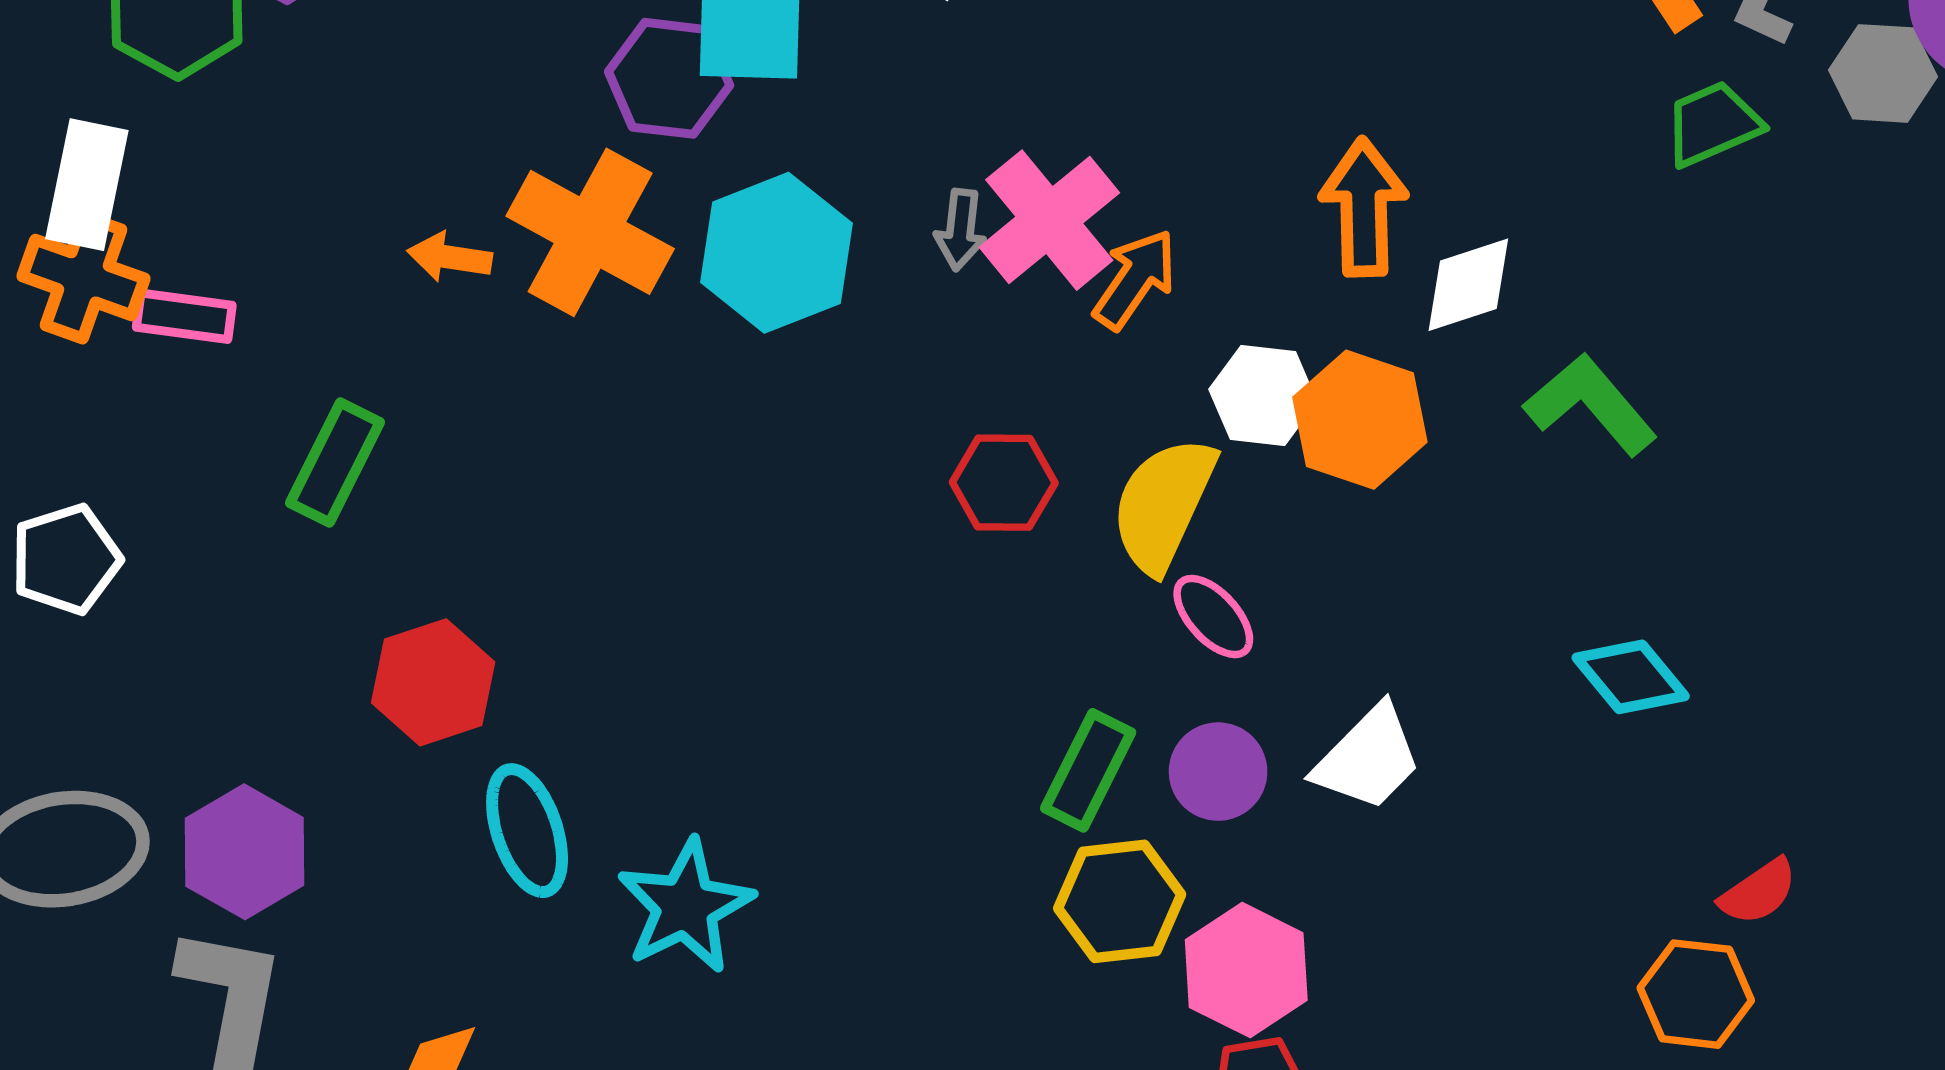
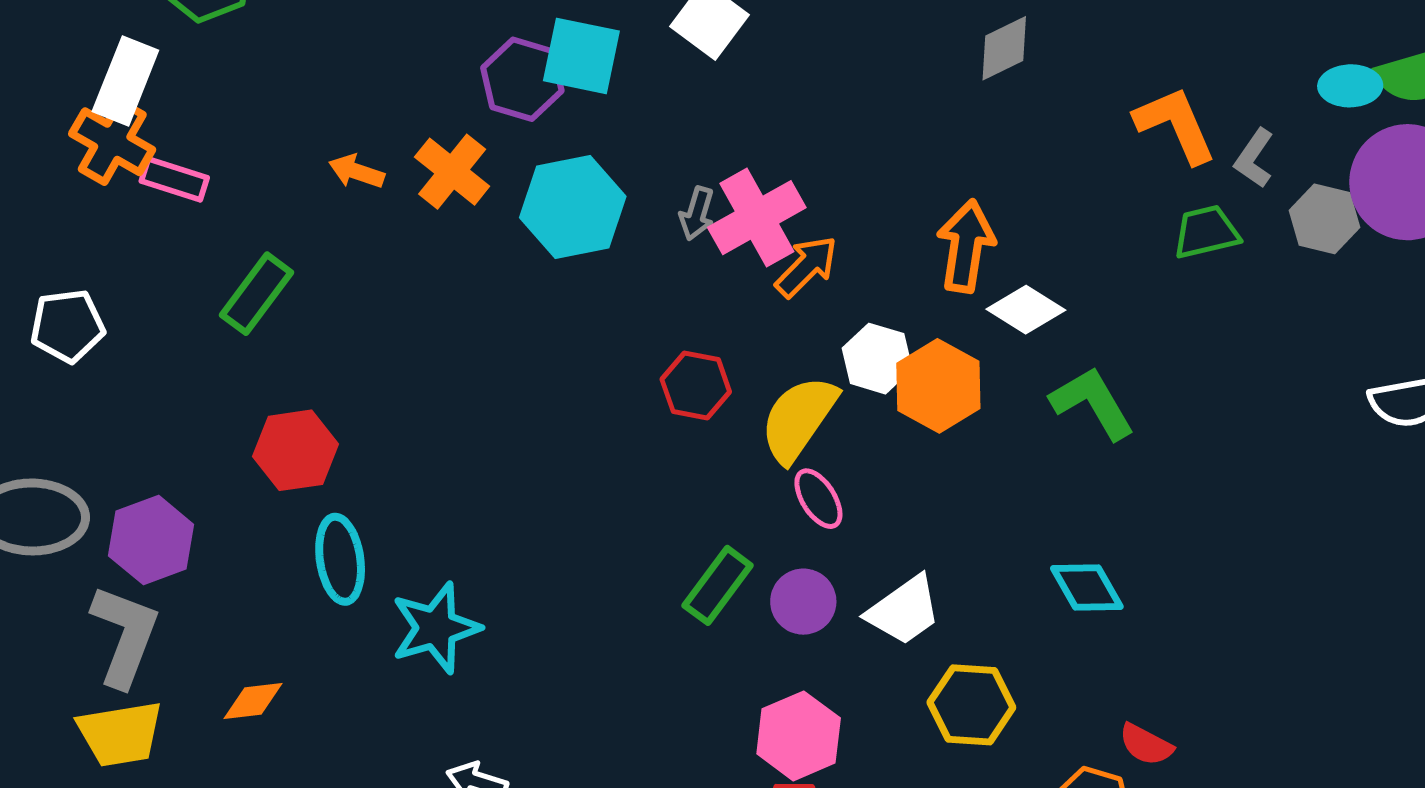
orange cross: (590, 232) -> (452, 172), size x0.7
white diamond: (1468, 285) -> (1026, 310), turned 40
red semicircle: (1758, 892) -> (1146, 745), turned 52
yellow hexagon: (1120, 901) -> (971, 705), moved

